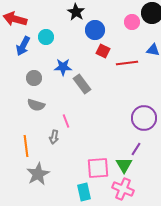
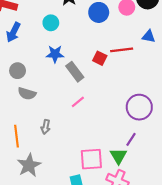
blue circle: (95, 30) -> (99, 12), moved
cyan circle: (46, 37) -> (51, 23), moved
red square: (103, 51) -> (100, 58), moved
gray circle: (34, 78) -> (18, 71), moved
pink line: (66, 121) -> (78, 102), moved, turned 72

